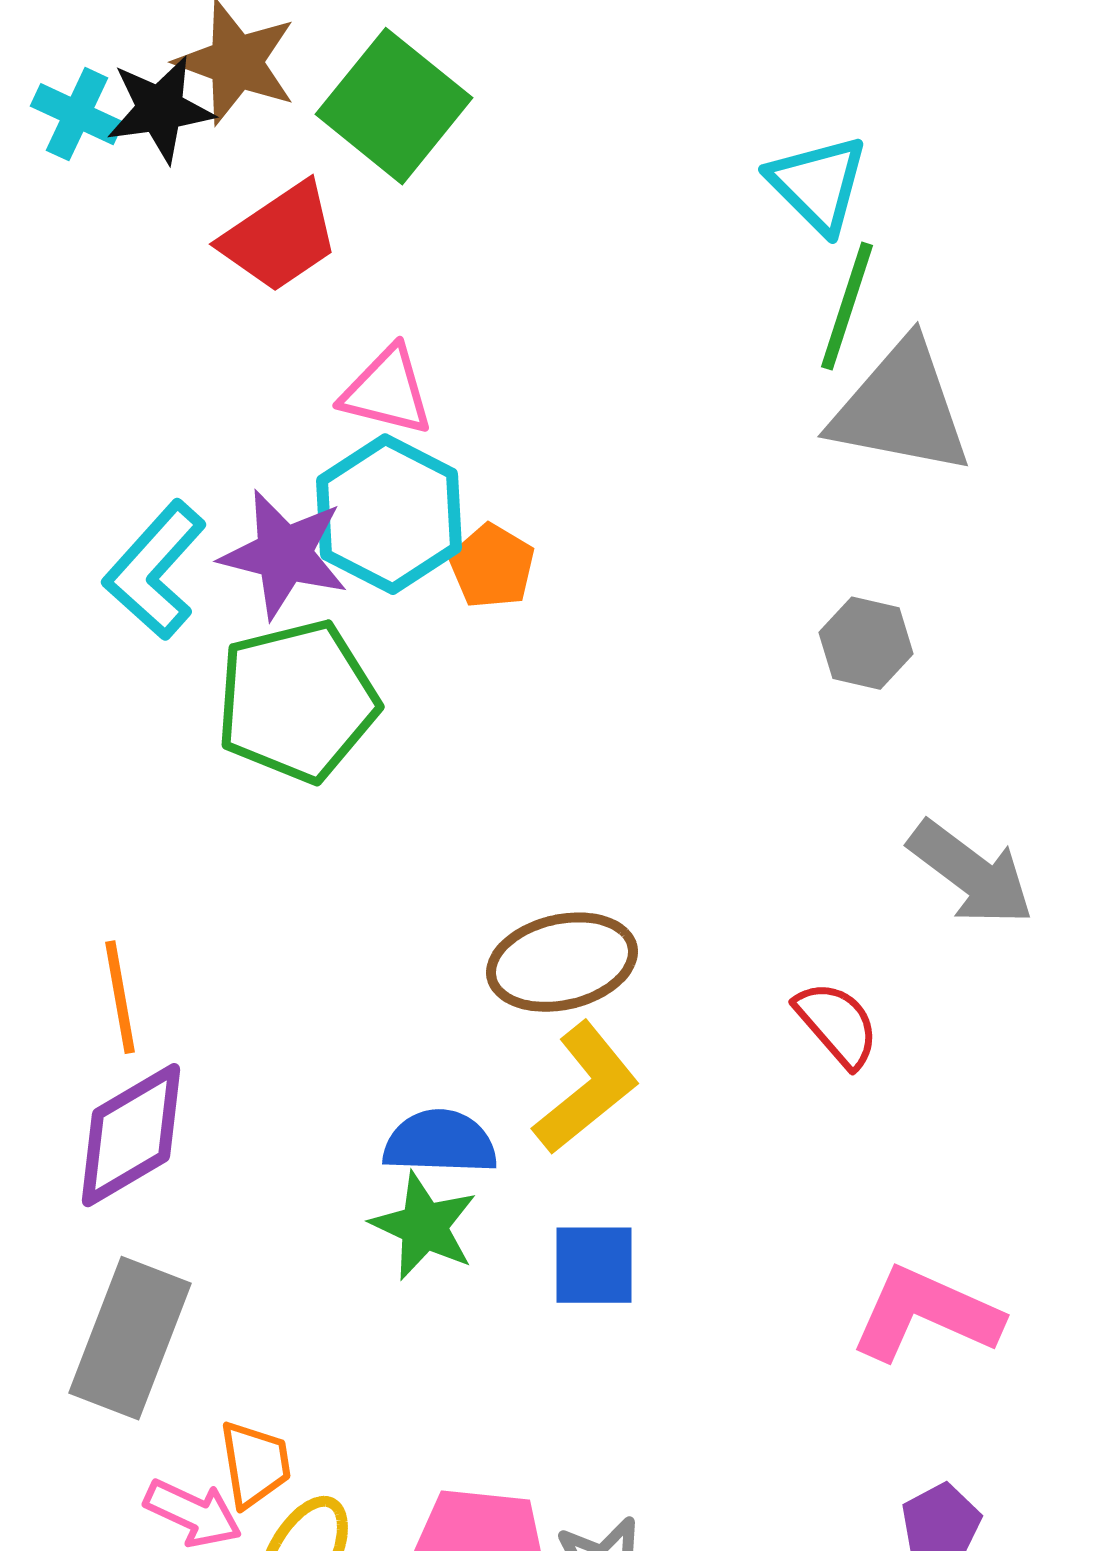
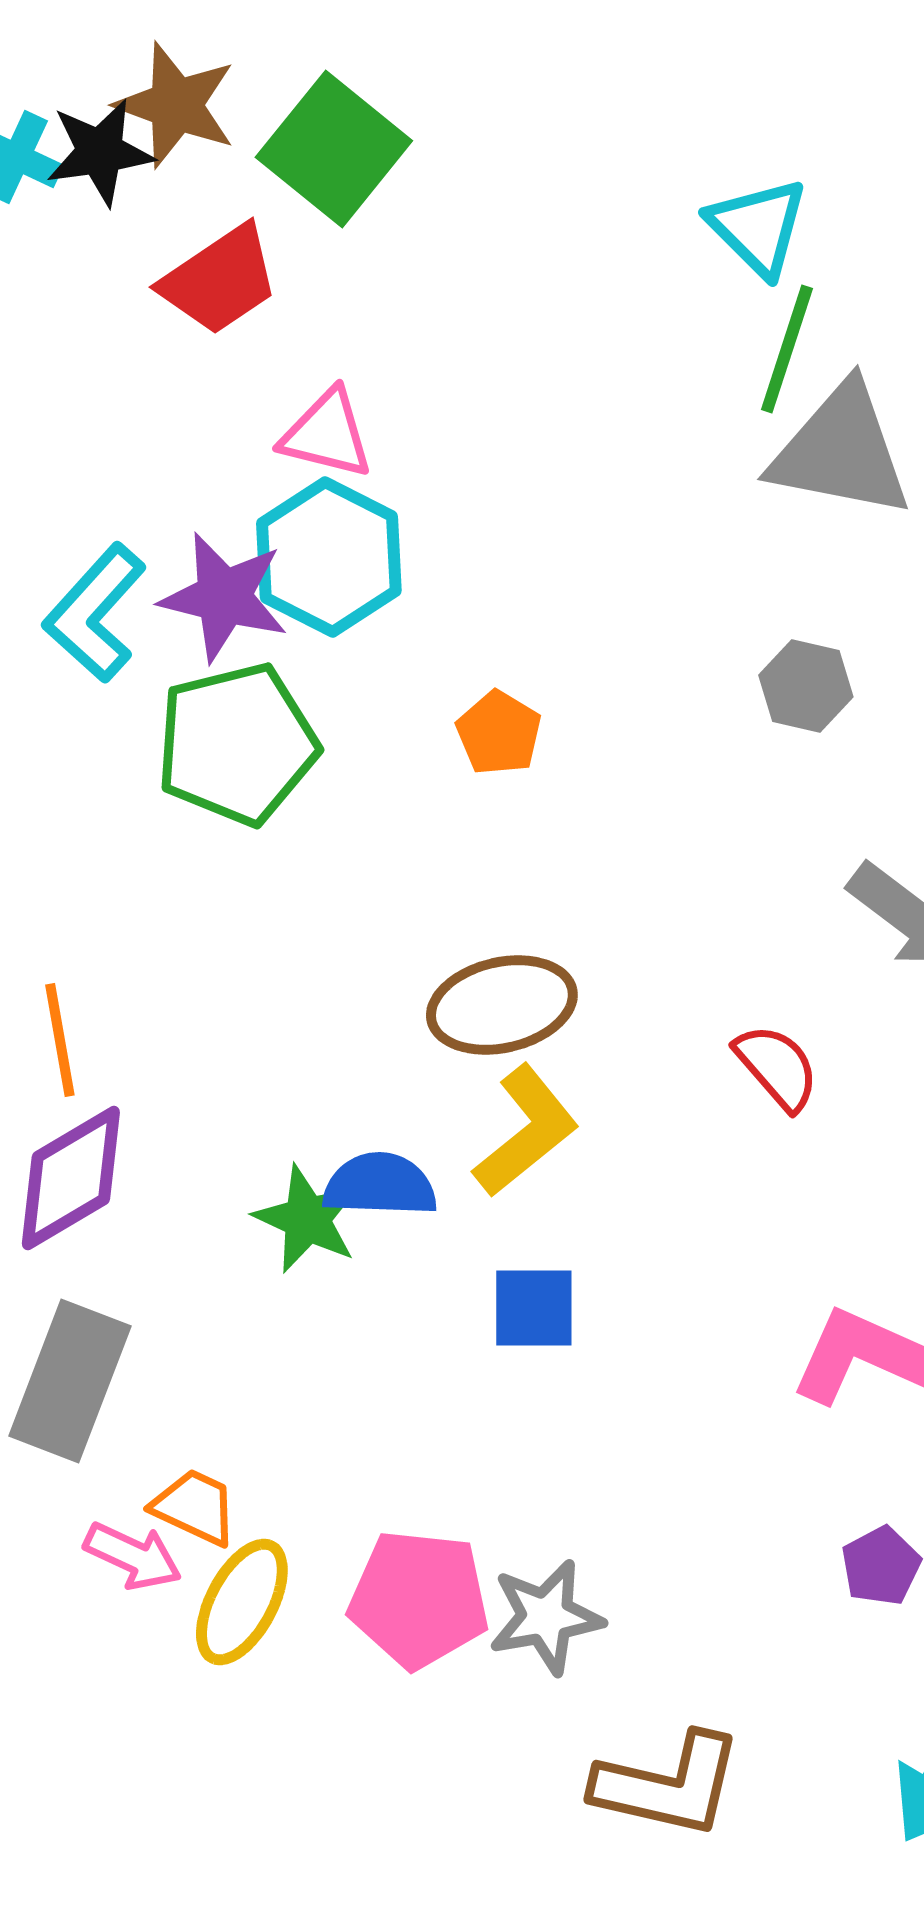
orange pentagon: (492, 566) -> (499, 733), moved
green star: (424, 1226) -> (307, 1219), moved
orange trapezoid: (255, 1464) -> (195, 1507), turned -56

